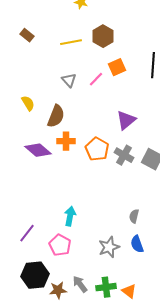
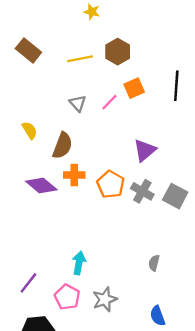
brown rectangle: (27, 35) -> (28, 50), size x1.5
blue semicircle: (137, 244) -> (158, 316), moved
gray star: (109, 247) -> (105, 299), moved

